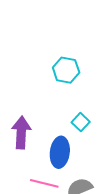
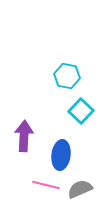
cyan square: (81, 122) -> (81, 111), moved, size x1.4

